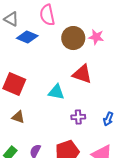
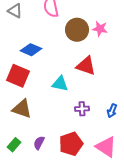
blue diamond: (27, 37) -> (31, 50), moved
brown triangle: (18, 117) -> (22, 109), size x1.5

